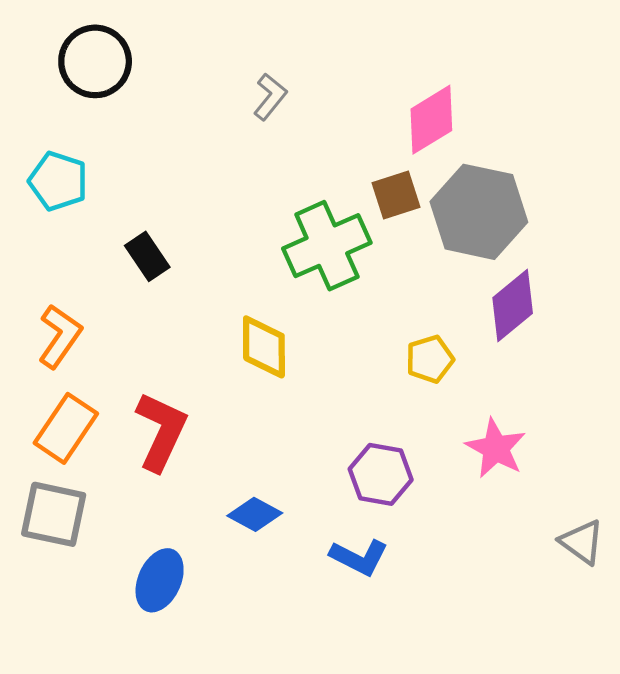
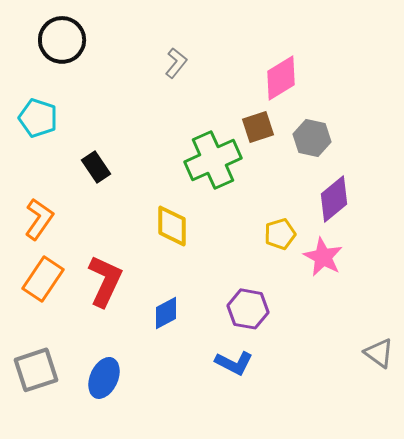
gray hexagon: (479, 212) -> (312, 138), size x0.6
pink star: (496, 448) -> (323, 257), moved
gray square: (54, 514) -> (36, 370), moved, turned -30
blue diamond: (255, 514) -> (166, 313), moved, turned -56

